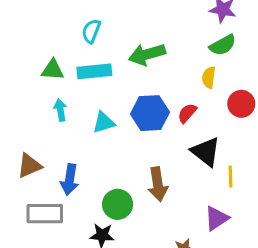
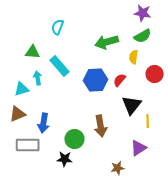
green arrow: (147, 54) -> (107, 42), moved
cyan rectangle: (94, 71) -> (60, 66), moved, turned 55
cyan triangle: (104, 122) -> (22, 89), moved
black triangle: (206, 152) -> (132, 105), turned 30

